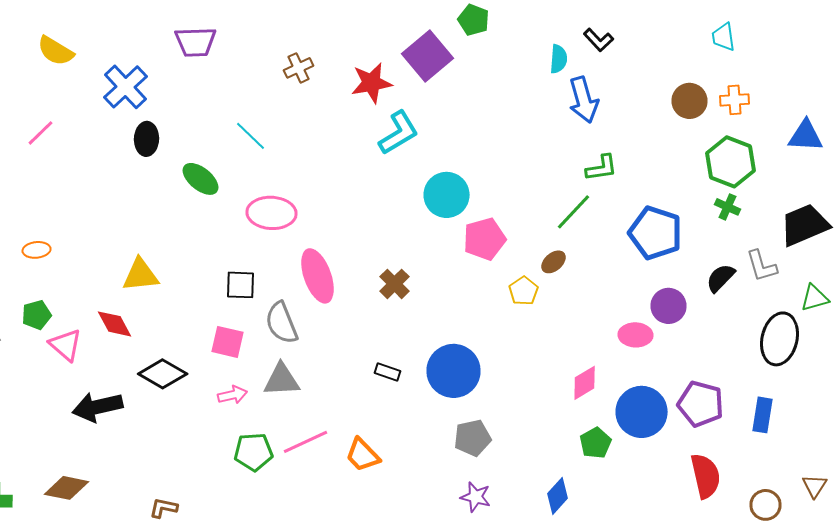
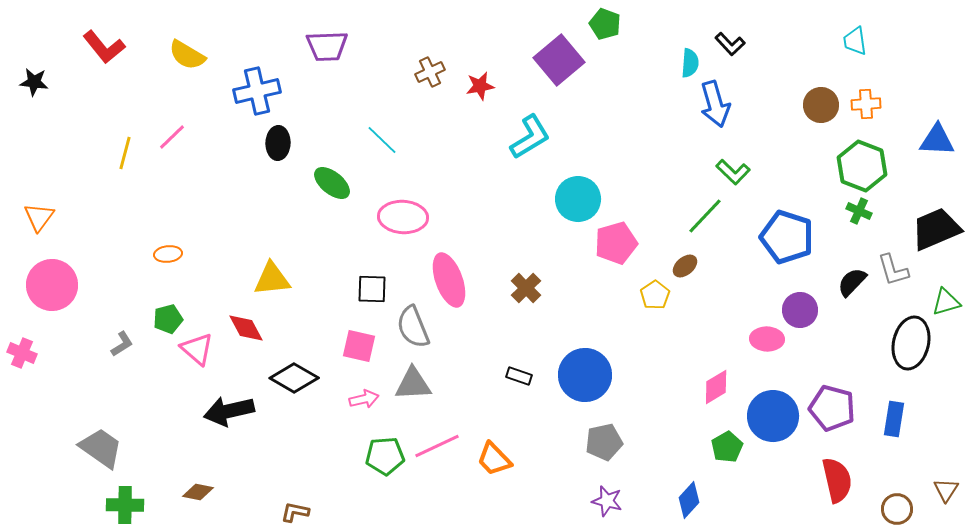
red star: (372, 83) -> (480, 86), moved, size x0.7
blue cross: (126, 87) -> (257, 91), turned 30
green L-shape: (602, 168) -> (733, 172), turned 52
brown diamond: (66, 488) -> (198, 492), size x0.7

